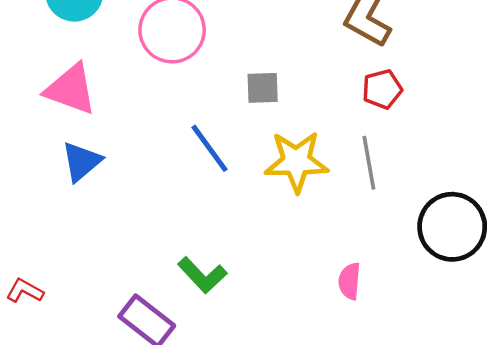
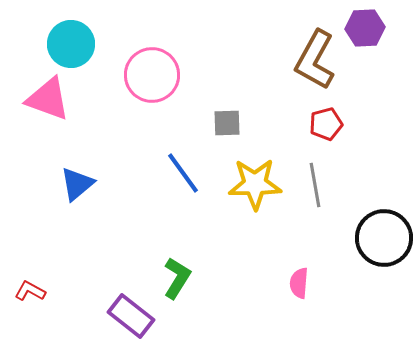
pink triangle: (71, 89) -> (48, 99), moved
green L-shape: (202, 275) -> (177, 278), turned -105

